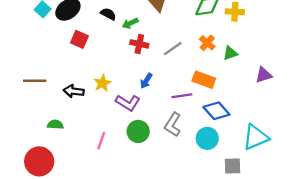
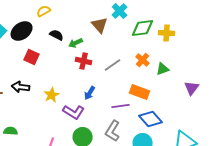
purple triangle: (264, 75) -> (192, 88), turned -35
black arrow: (74, 91) -> (21, 87), moved

